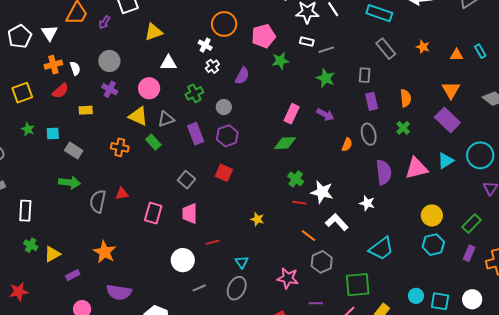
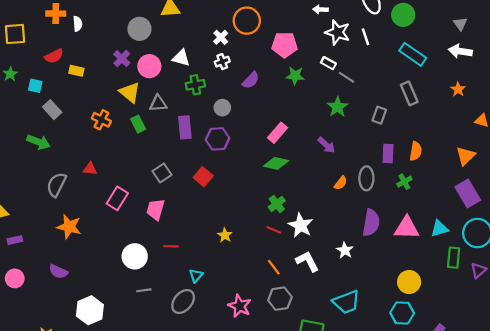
orange star: (423, 47) -> (458, 89), moved
gray line: (326, 50) -> (346, 77), turned 35
gray circle: (109, 61) -> (139, 29), moved
white triangle: (168, 63) -> (181, 58), moved
purple cross: (110, 89) -> (122, 59), moved
red semicircle: (60, 91) -> (54, 56), moved
purple rectangle: (372, 101) -> (388, 153), moved
pink rectangle: (292, 114) -> (277, 133), moved
purple rectangle: (447, 120) -> (468, 193), moved
gray semicircle: (98, 201) -> (56, 185), moved
green rectangle: (472, 223) -> (454, 258), moved, turned -54
orange star: (105, 252) -> (69, 227), moved, turned -30
purple semicircle: (119, 292) -> (58, 271), size x0.7

